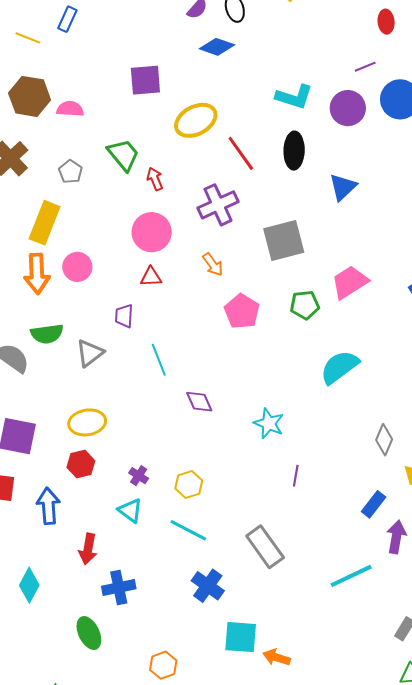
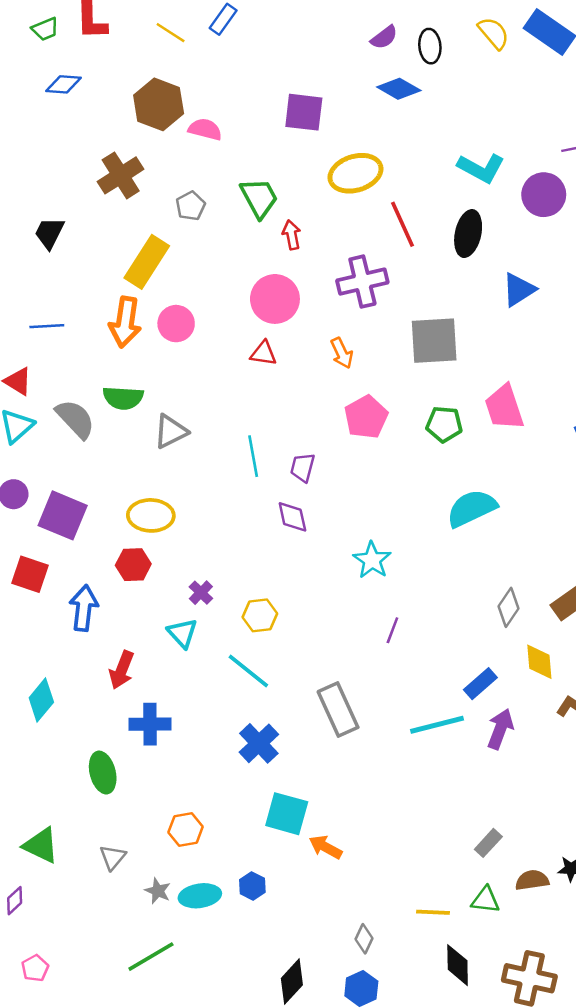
pink trapezoid: (350, 282) -> (504, 407), turned -87
purple trapezoid: (124, 316) -> (303, 467), moved
cyan line: (351, 576) -> (437, 725), moved

